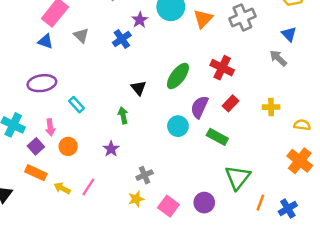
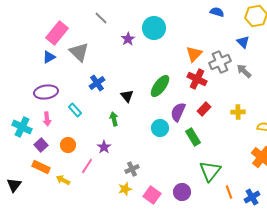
gray cross: (242, 17) -> (220, 62), moved
orange triangle: (203, 19) -> (194, 54), moved
blue triangle: (289, 34) -> (243, 42), moved
gray triangle: (81, 35) -> (79, 52), size x1.5
blue cross: (122, 39) -> (97, 83), moved
blue triangle: (45, 41) -> (49, 57), turned -48
pink arrow: (50, 127) -> (47, 119), moved
green rectangle: (217, 137) -> (193, 137), turned 30
pink line: (88, 187) -> (87, 166), moved
orange line: (260, 203) -> (229, 192), turned -40

